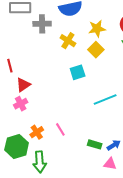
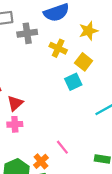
yellow square: (96, 50) -> (84, 62), moved
pink cross: (21, 104) -> (15, 124), turned 32
orange cross: (37, 132) -> (41, 161), moved

